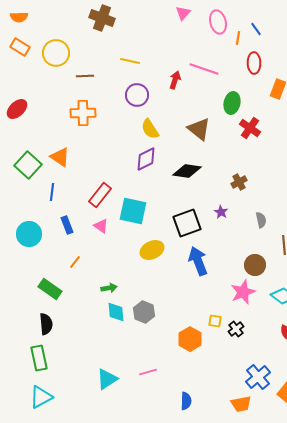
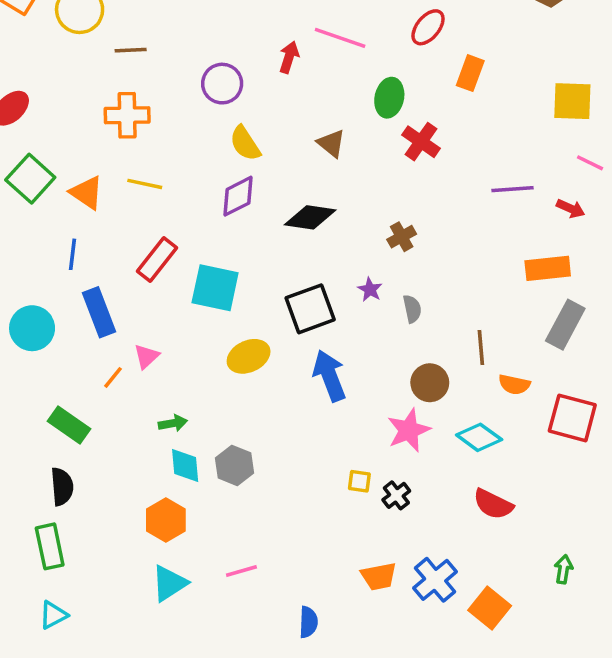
yellow line: (130, 61) -> (145, 184), moved
red ellipse: (254, 63) -> (428, 27), turned 40
brown triangle: (199, 129) -> (331, 143), size x0.7
green square: (28, 165) -> (30, 179), moved
gray semicircle: (261, 220) -> (412, 309), moved
blue rectangle: (67, 225) -> (99, 312), size x1.5
pink triangle: (101, 226) -> (146, 356), moved, turned 42
orange hexagon: (190, 339) -> (166, 520), moved
cyan triangle: (41, 397) -> (53, 615), size x0.7
orange trapezoid: (241, 404) -> (379, 576), moved

